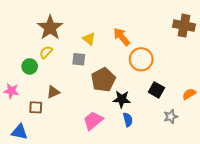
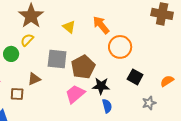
gray square: (79, 59) -> (57, 59), moved, size x1.5
pink trapezoid: (93, 121) -> (75, 94), moved

